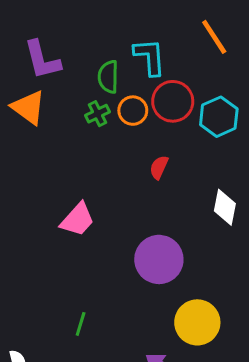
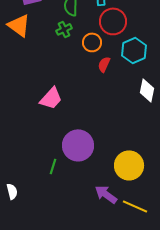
orange circle: (133, 111) -> (92, 42), moved
cyan hexagon: (219, 117) -> (134, 50), moved
purple circle: (159, 259) -> (78, 145), moved

